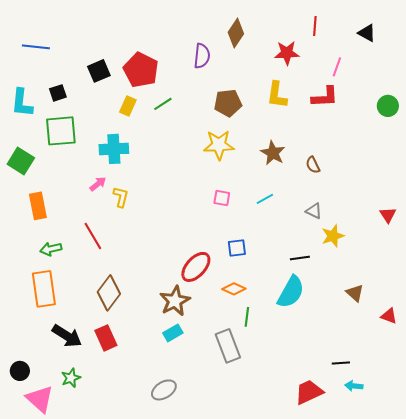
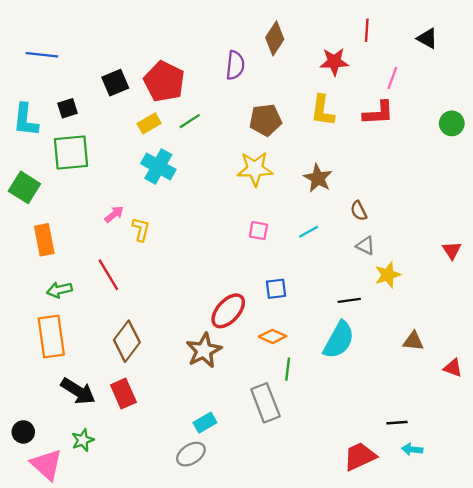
yellow rectangle: (128, 106) -> (149, 123), turned 36
cyan cross: (114, 149) -> (158, 166), moved, turned 32
brown semicircle: (313, 165) -> (359, 211), moved
brown triangle: (355, 293) -> (413, 341), turned -36
cyan rectangle: (173, 333) -> (205, 423), moved

